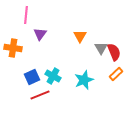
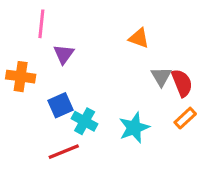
orange triangle: (80, 36) -> (139, 38), moved, turned -40
blue square: (32, 77) -> (61, 105), moved

